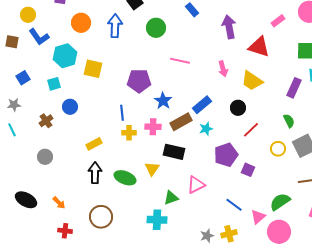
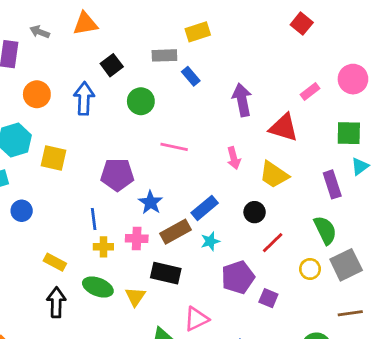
purple rectangle: (294, 88) -> (332, 184), turned -42
green semicircle: (289, 121) -> (325, 230), size x1.5
yellow rectangle: (94, 144) -> (55, 262), turned 56
green ellipse: (125, 178) -> (98, 287), moved

